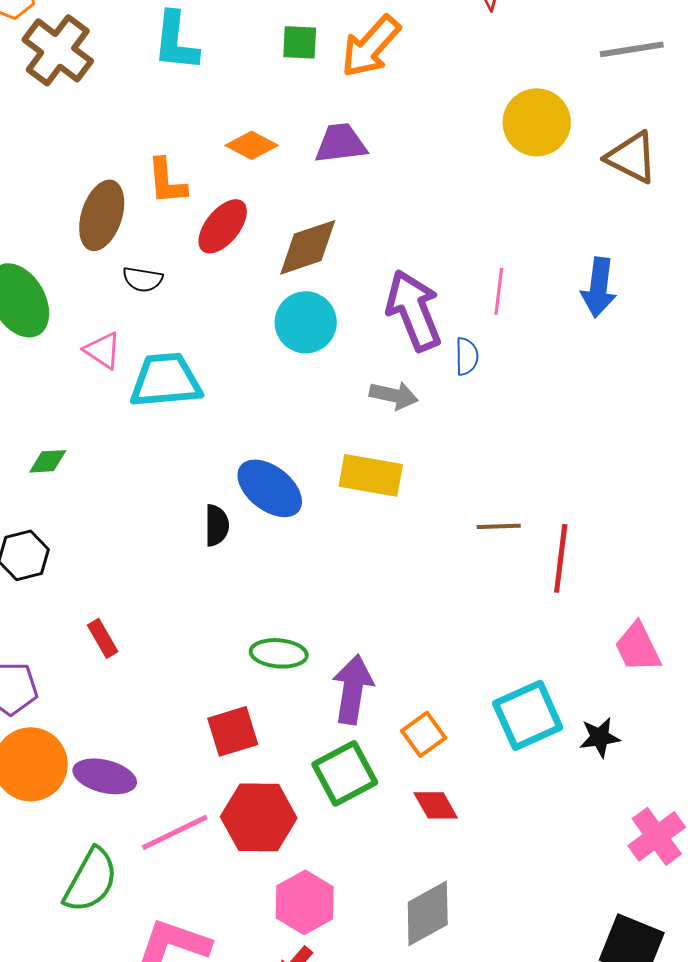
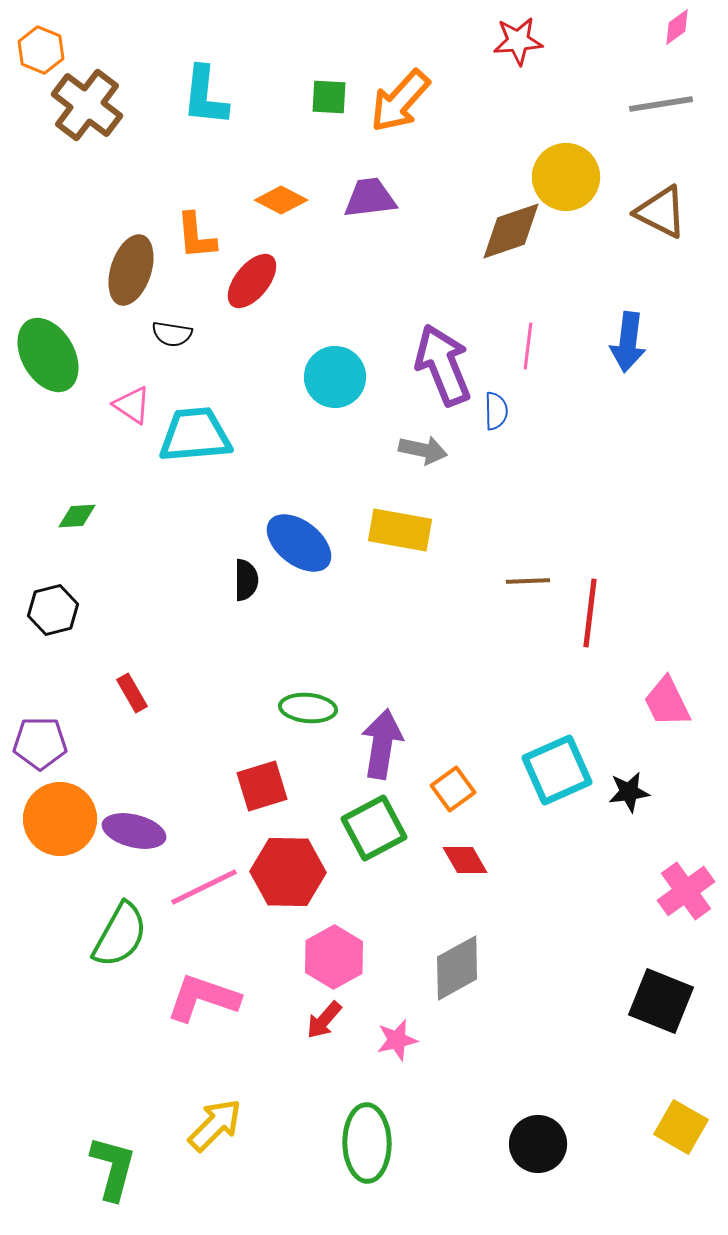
brown diamond: (308, 247) -> (511, 231), moved

